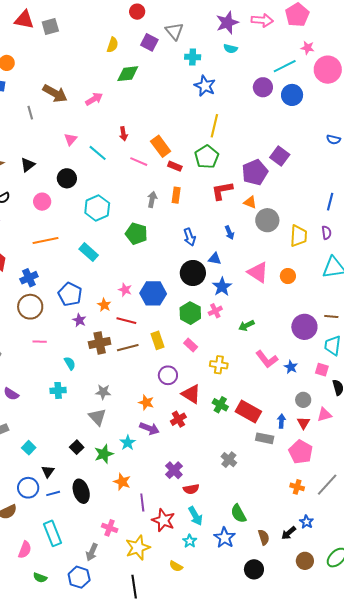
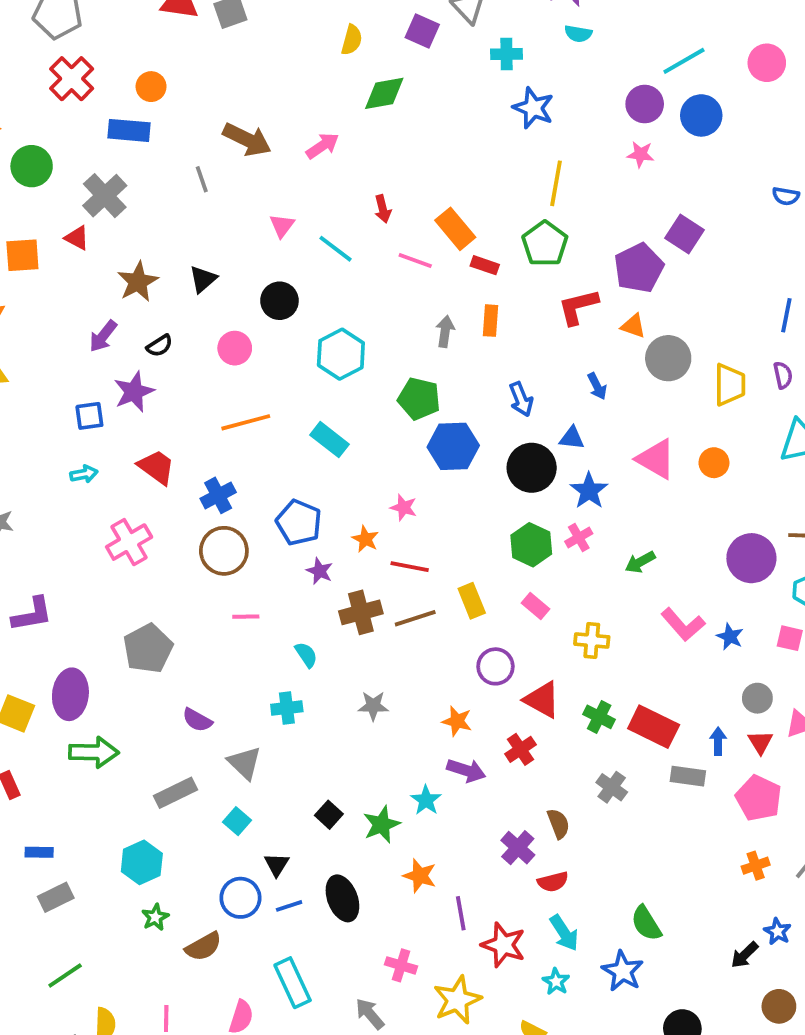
pink star: (308, 48) -> (640, 154), moved
pink circle: (328, 70) -> (767, 63), size x0.7
blue hexagon: (153, 293) -> (453, 446), moved
gray triangle: (97, 417) -> (244, 763), moved
gray cross: (229, 460) -> (612, 787), moved
orange cross: (297, 487) -> (756, 866), turned -32
brown semicircle: (264, 537) -> (558, 824), moved
gray arrow: (92, 552) -> (370, 1014), turned 120

